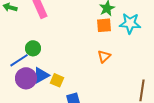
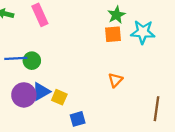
orange triangle: (104, 56) -> (115, 80), moved
blue line: (19, 60) -> (16, 58), moved, turned 30

